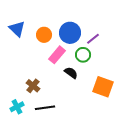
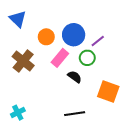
blue triangle: (17, 29) -> (18, 19), moved
brown cross: (33, 86) -> (23, 61), moved, size x1.5
black line: (45, 108) -> (75, 114), moved

